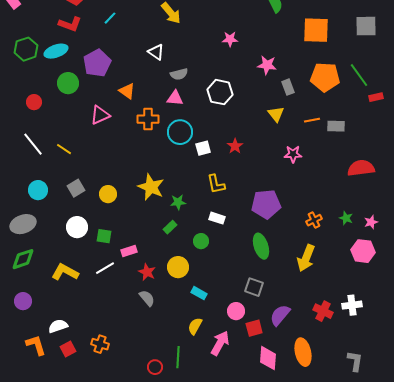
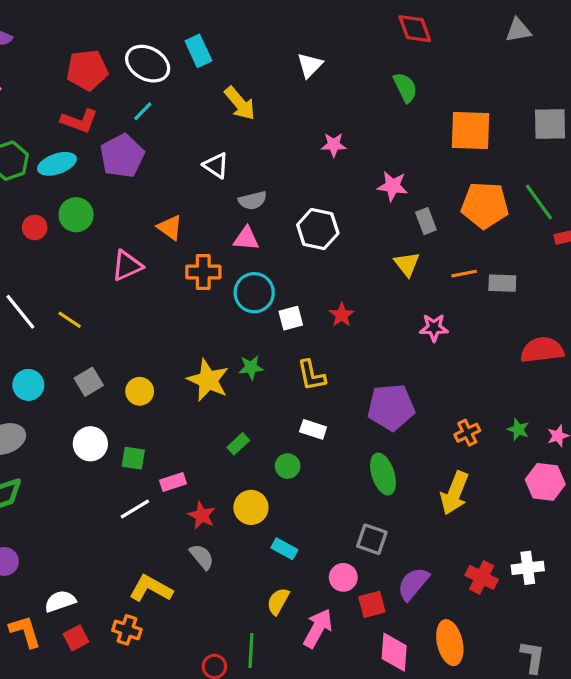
purple pentagon: (97, 63) -> (122, 156), moved
red circle: (34, 102) -> (35, 227), moved
green star: (178, 202) -> (251, 367), moved
yellow L-shape: (65, 272) -> (151, 589), moved

